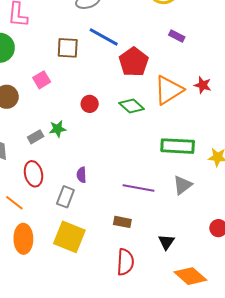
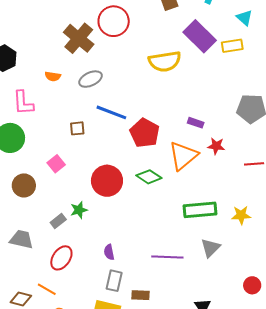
purple rectangle: (177, 36) -> (196, 123), moved
brown square: (68, 48) -> (77, 128), size x0.7
red circle: (90, 104) -> (107, 181), size x1.8
red ellipse: (33, 174) -> (61, 258), turned 55
gray rectangle: (65, 197) -> (114, 281), moved
brown rectangle: (122, 222) -> (140, 295), moved

